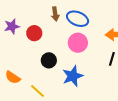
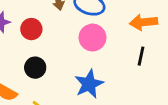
black circle: (49, 60) -> (35, 68), moved

